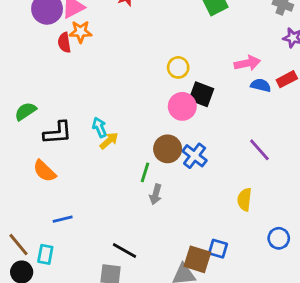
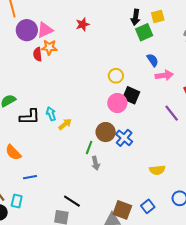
blue semicircle: (261, 85) -> (153, 60), moved, turned 40
cyan arrow: (100, 127) -> (51, 114), moved
purple line: (259, 150) -> (172, 113), moved
orange semicircle: (45, 171) -> (13, 152), moved
gray arrow: (156, 194) -> (96, 163), turned -32
yellow semicircle: (244, 199) -> (157, 170), turned -105
blue square: (218, 249) -> (148, 206), moved, turned 32

